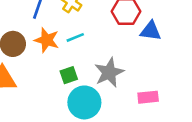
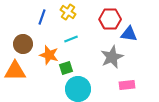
orange star: (47, 40) -> (49, 55), moved
gray star: (109, 73) -> (112, 57), moved

